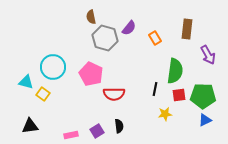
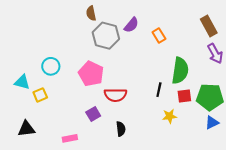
brown rectangle: (187, 29) -> (209, 26), moved, turned -36
cyan circle: (53, 67) -> (51, 66), size x0.7
yellow square: (43, 94) -> (40, 95), turned 32
purple square: (97, 131) -> (93, 114), moved

